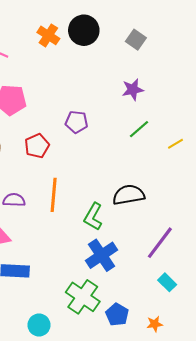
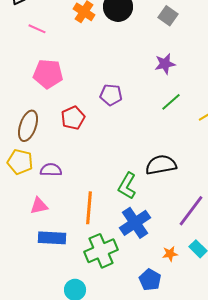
orange line: (54, 195) -> (89, 208), moved
green cross: (83, 297) -> (101, 251), moved, turned 32
orange star: (155, 324) -> (170, 254), moved

